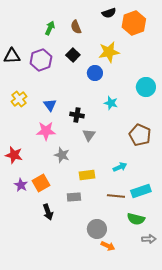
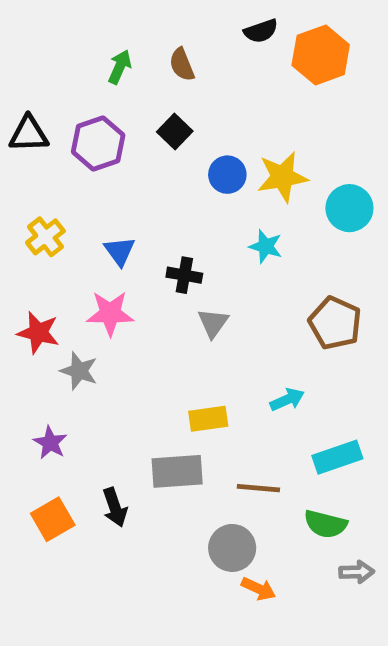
yellow star: (109, 52) -> (282, 177), moved
red star: (14, 155) -> (38, 333), moved
gray star: (62, 155) -> (79, 371), moved
orange square: (41, 183) -> (53, 519), moved
brown line: (116, 196) -> (258, 488), moved
gray rectangle: (74, 197) -> (177, 471), size x1.5

